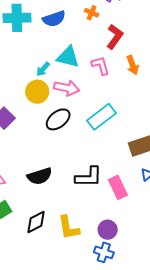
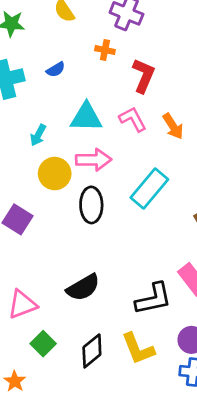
blue semicircle: (54, 19) -> (56, 69), size x0.6
orange arrow: (133, 65) -> (173, 126), moved
cyan arrow: (43, 69) -> (38, 135), moved
black ellipse: (58, 119) -> (91, 205), turned -40
black L-shape: (89, 177) -> (153, 299), moved

